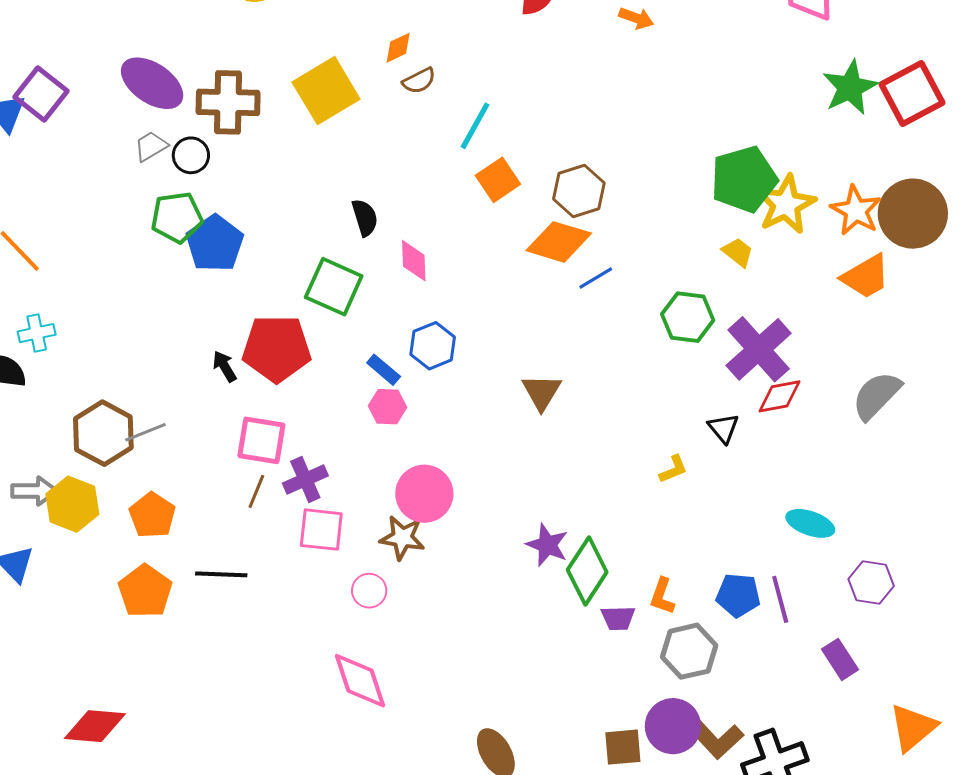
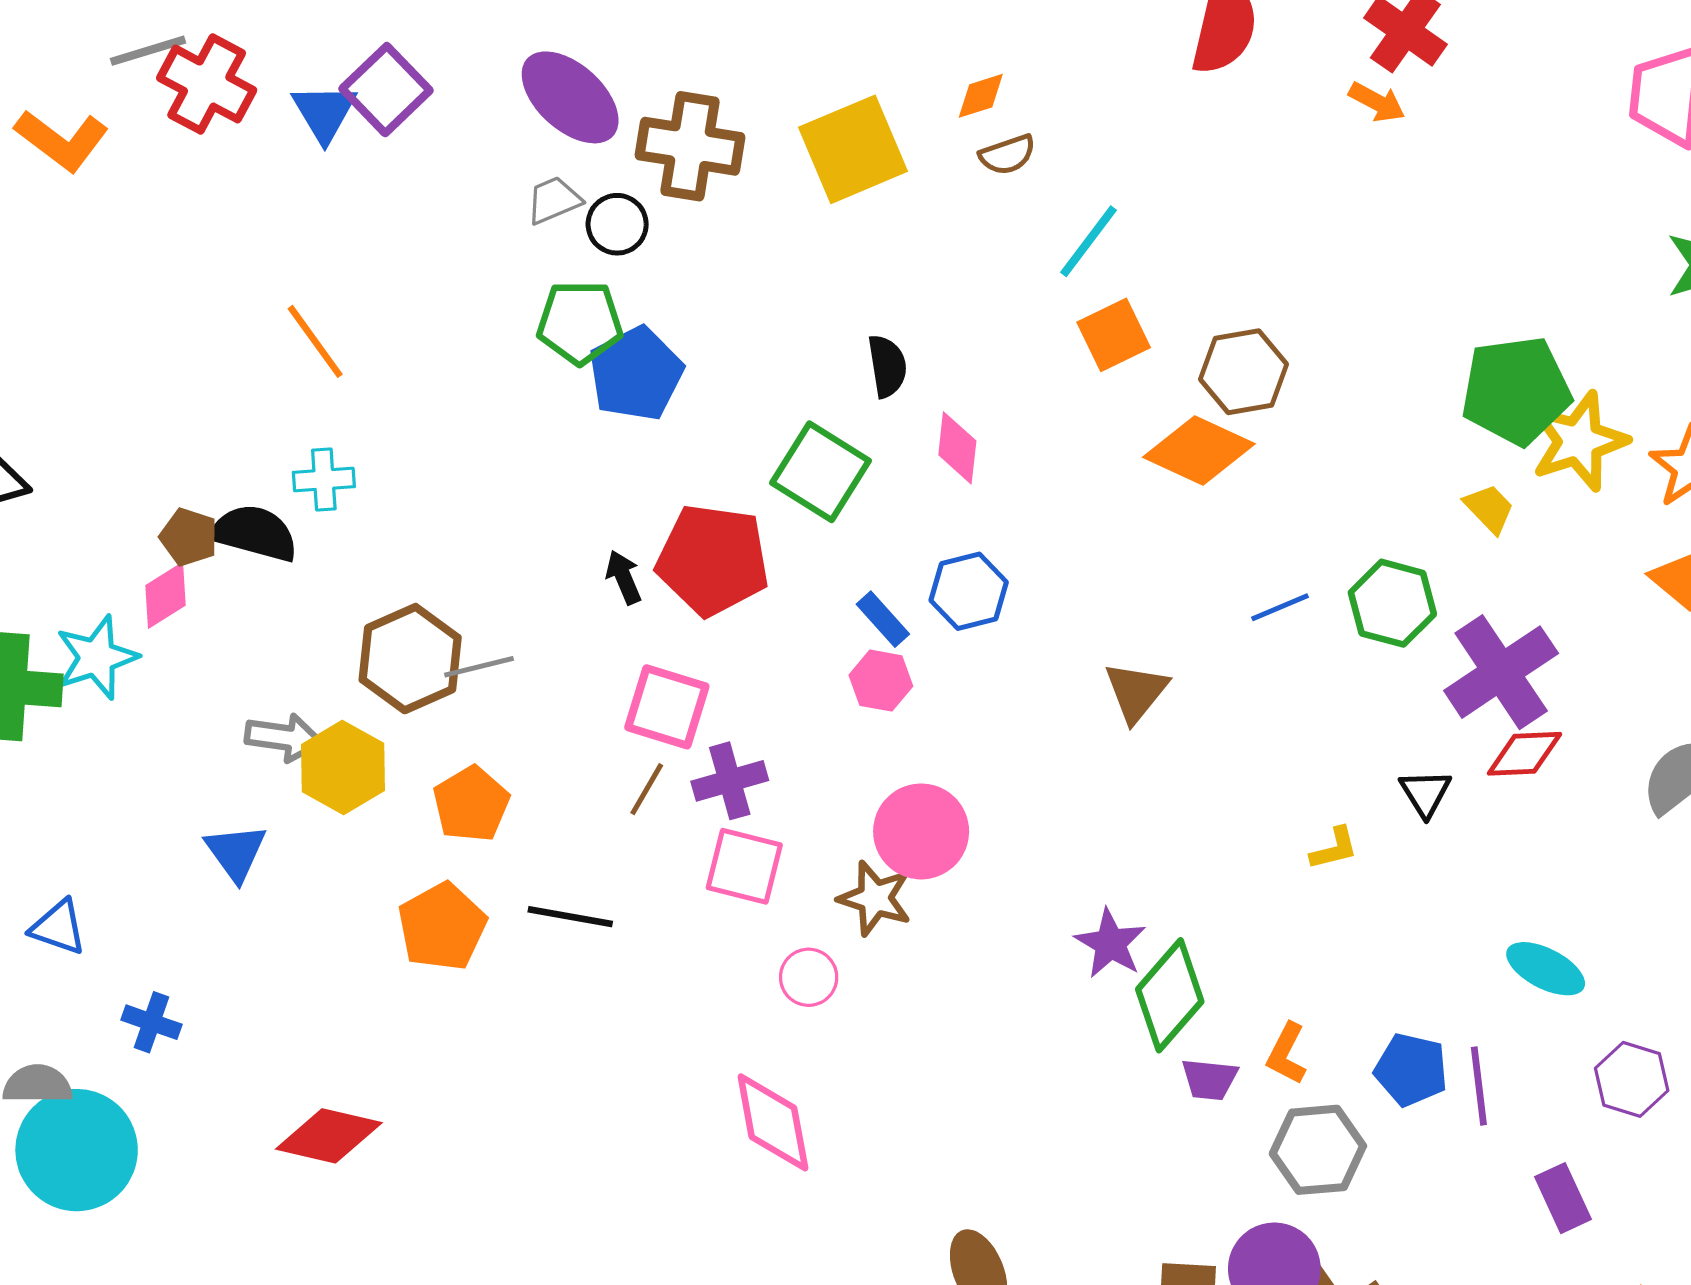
blue line: (596, 278) -> (1280, 607), moved

